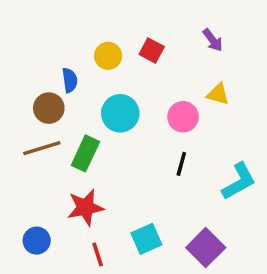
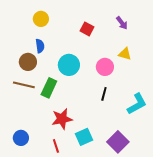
yellow circle: (108, 56) -> (41, 19), moved
brown line: (42, 148) -> (24, 85), turned 30
red star: (85, 207) -> (62, 119), moved

